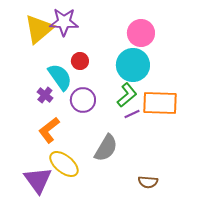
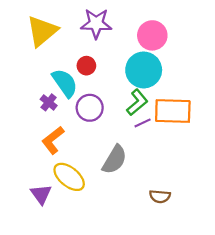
purple star: (64, 22) -> (96, 24), moved
purple triangle: (38, 180) -> (41, 194), size x0.7

